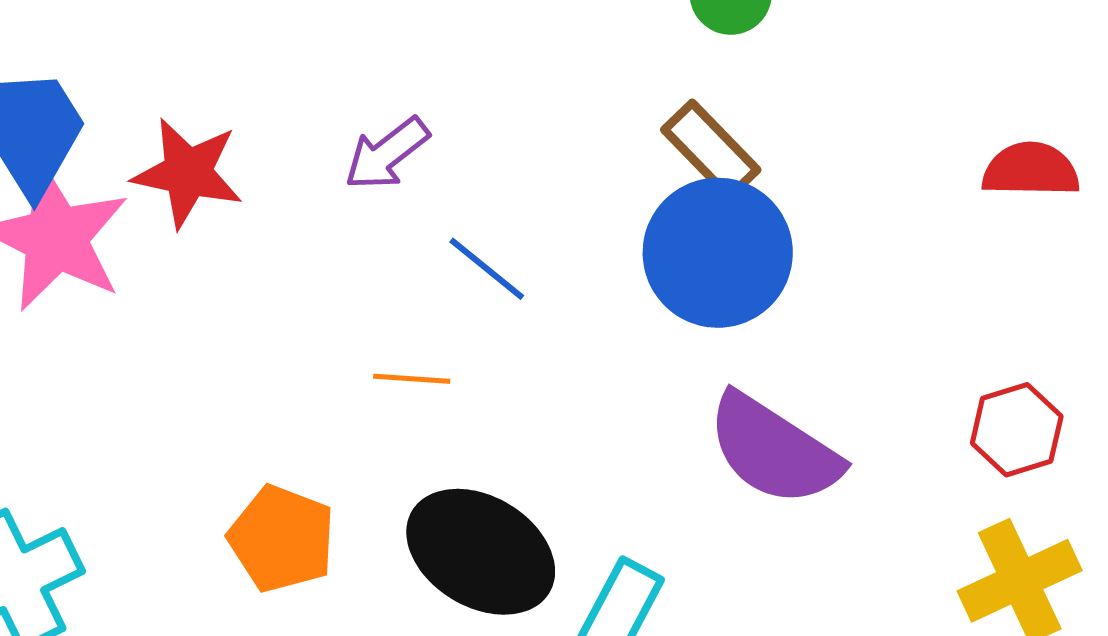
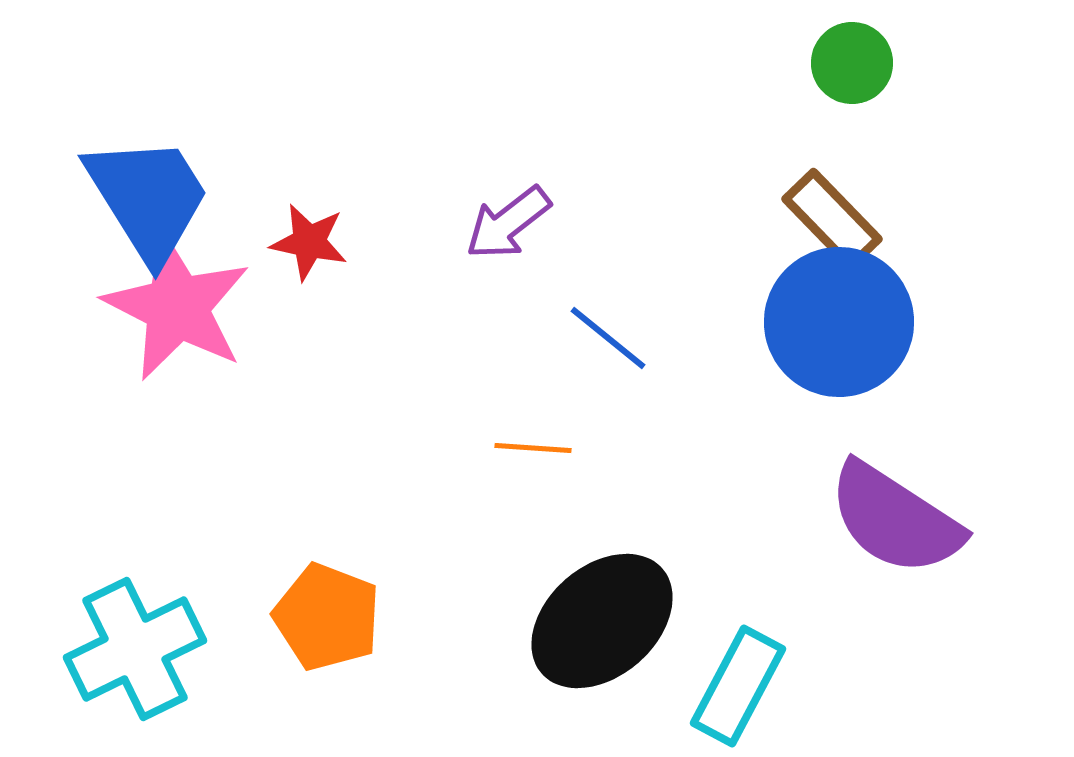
red star: (188, 173) -> (309, 242), size x0.7
orange pentagon: (282, 539) -> (327, 617), moved
black ellipse: (481, 552) -> (602, 621), turned -72

